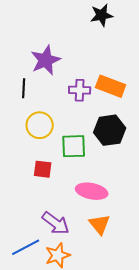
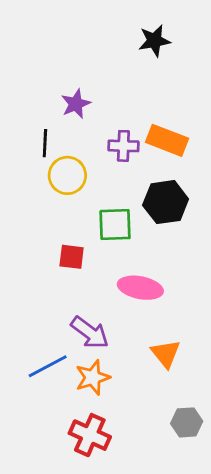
purple star: (46, 60) -> (76, 104), size x0.7
yellow circle: (40, 125) -> (67, 175), moved
orange triangle: (100, 224) -> (166, 354), moved

